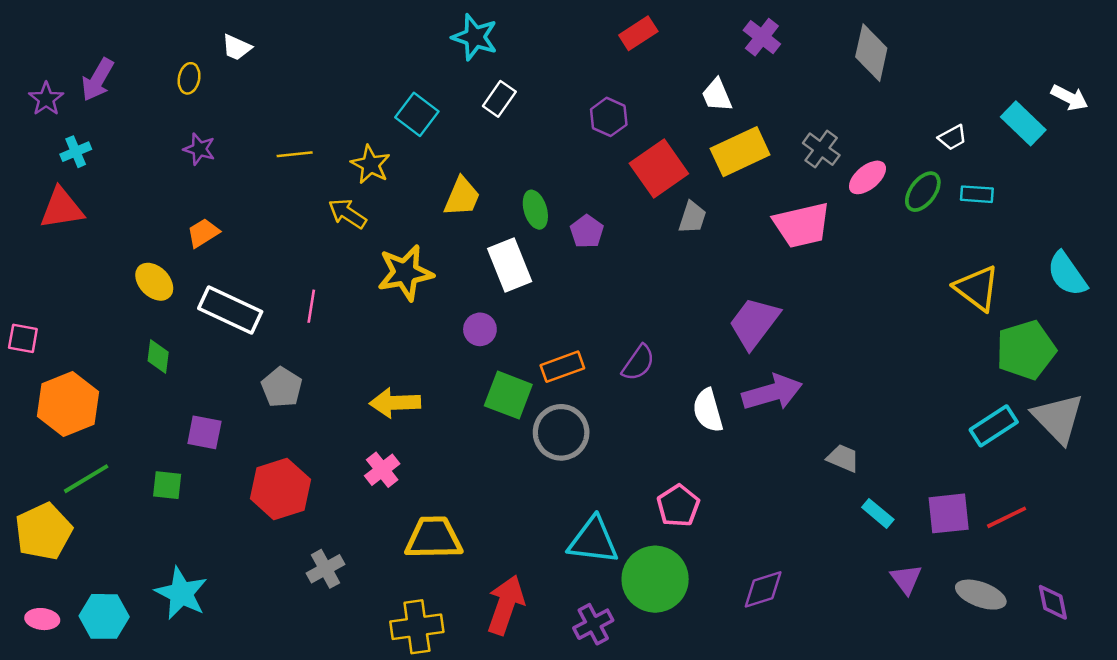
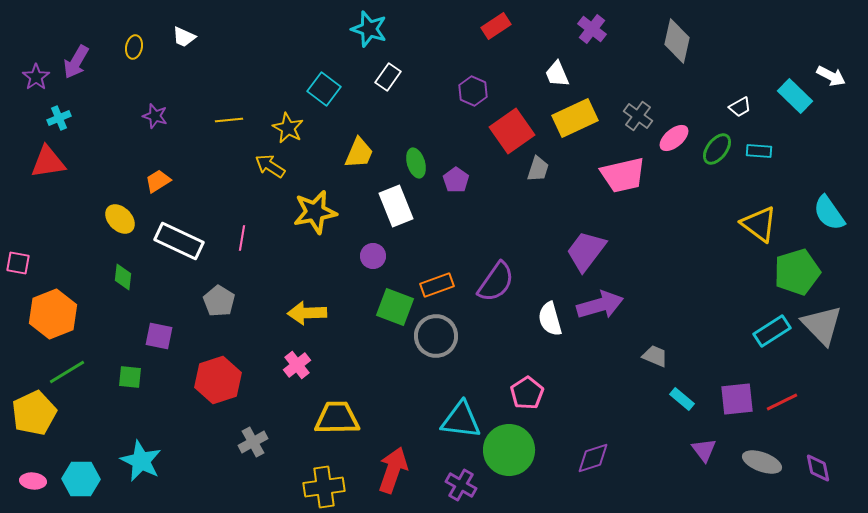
yellow ellipse: (189, 78) -> (134, 47), moved
purple semicircle: (638, 363) -> (496, 282), size x1.4
purple cross: (593, 624) -> (461, 485), turned -32

